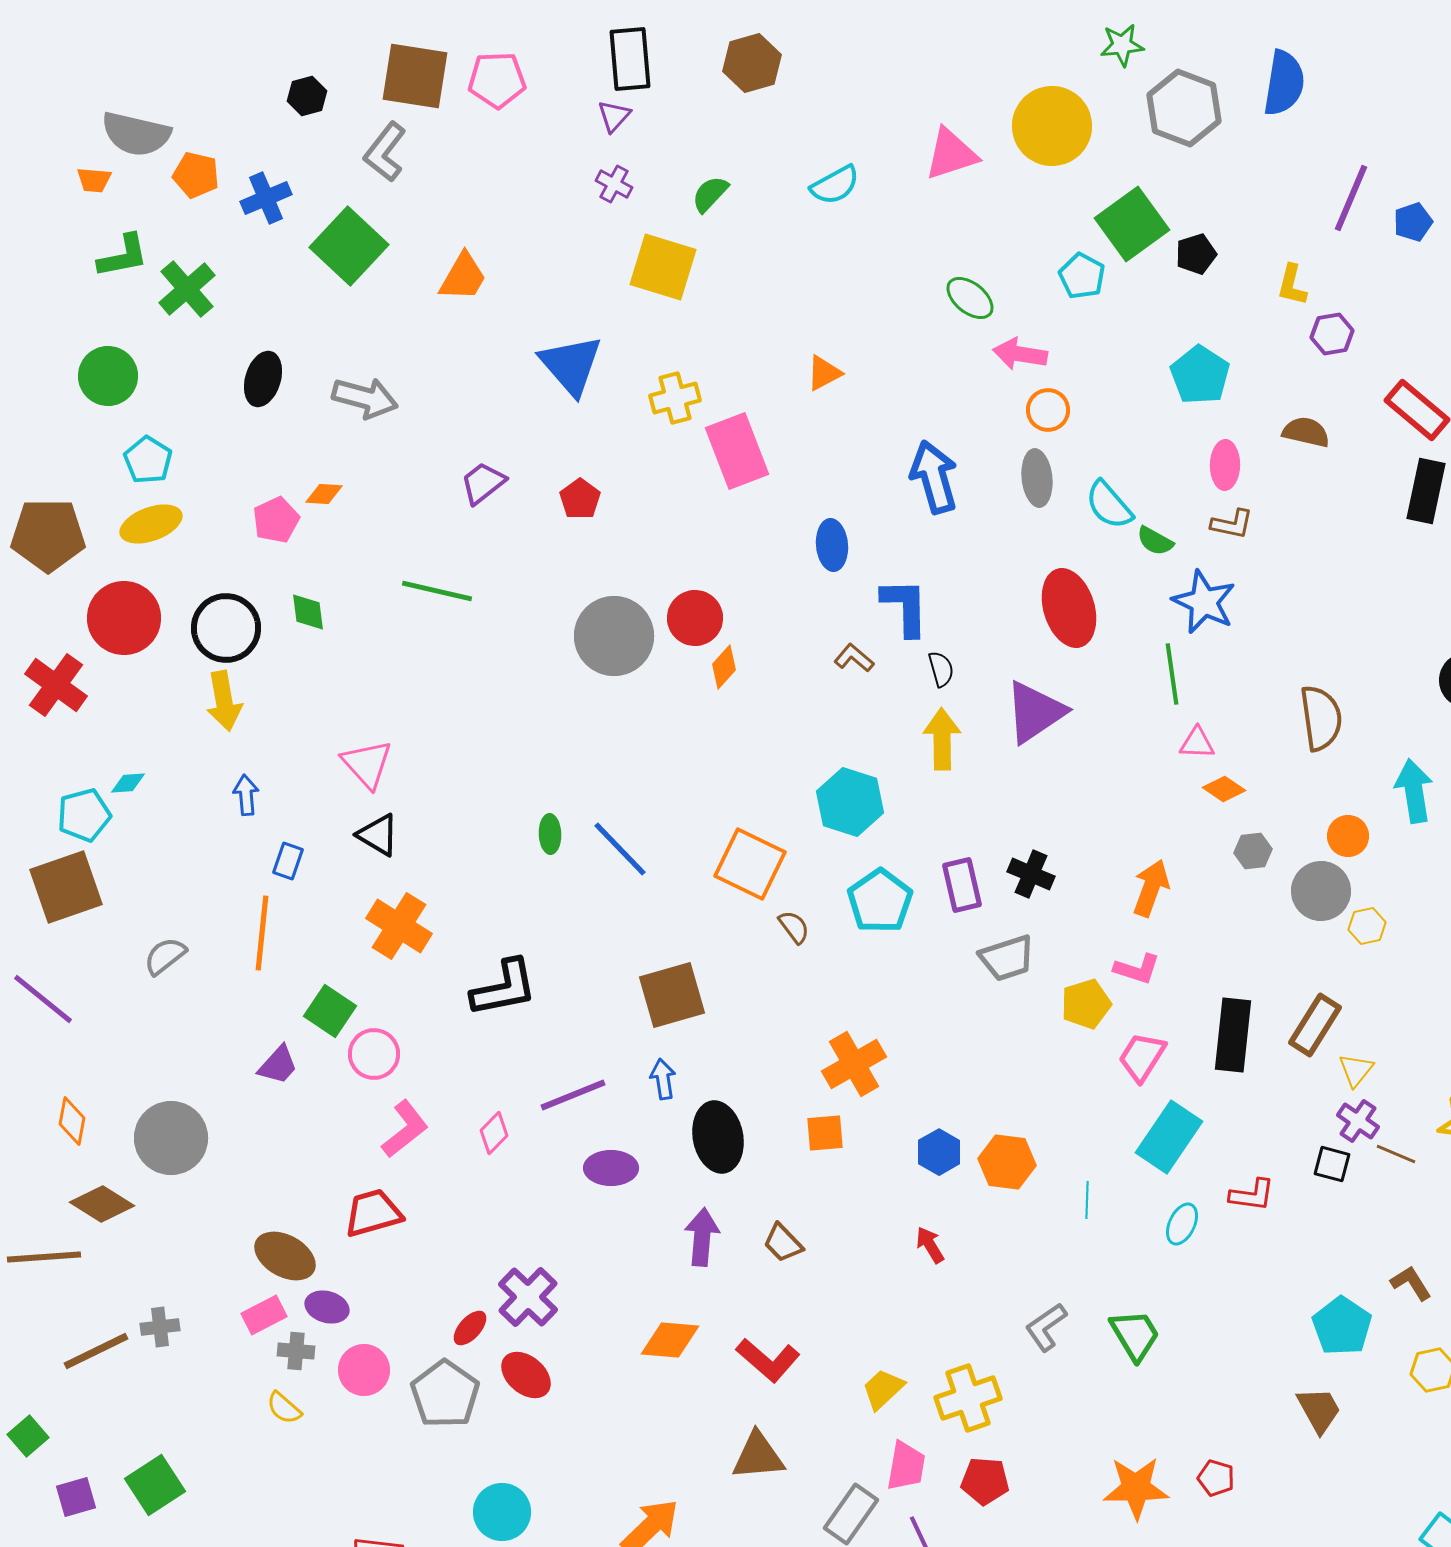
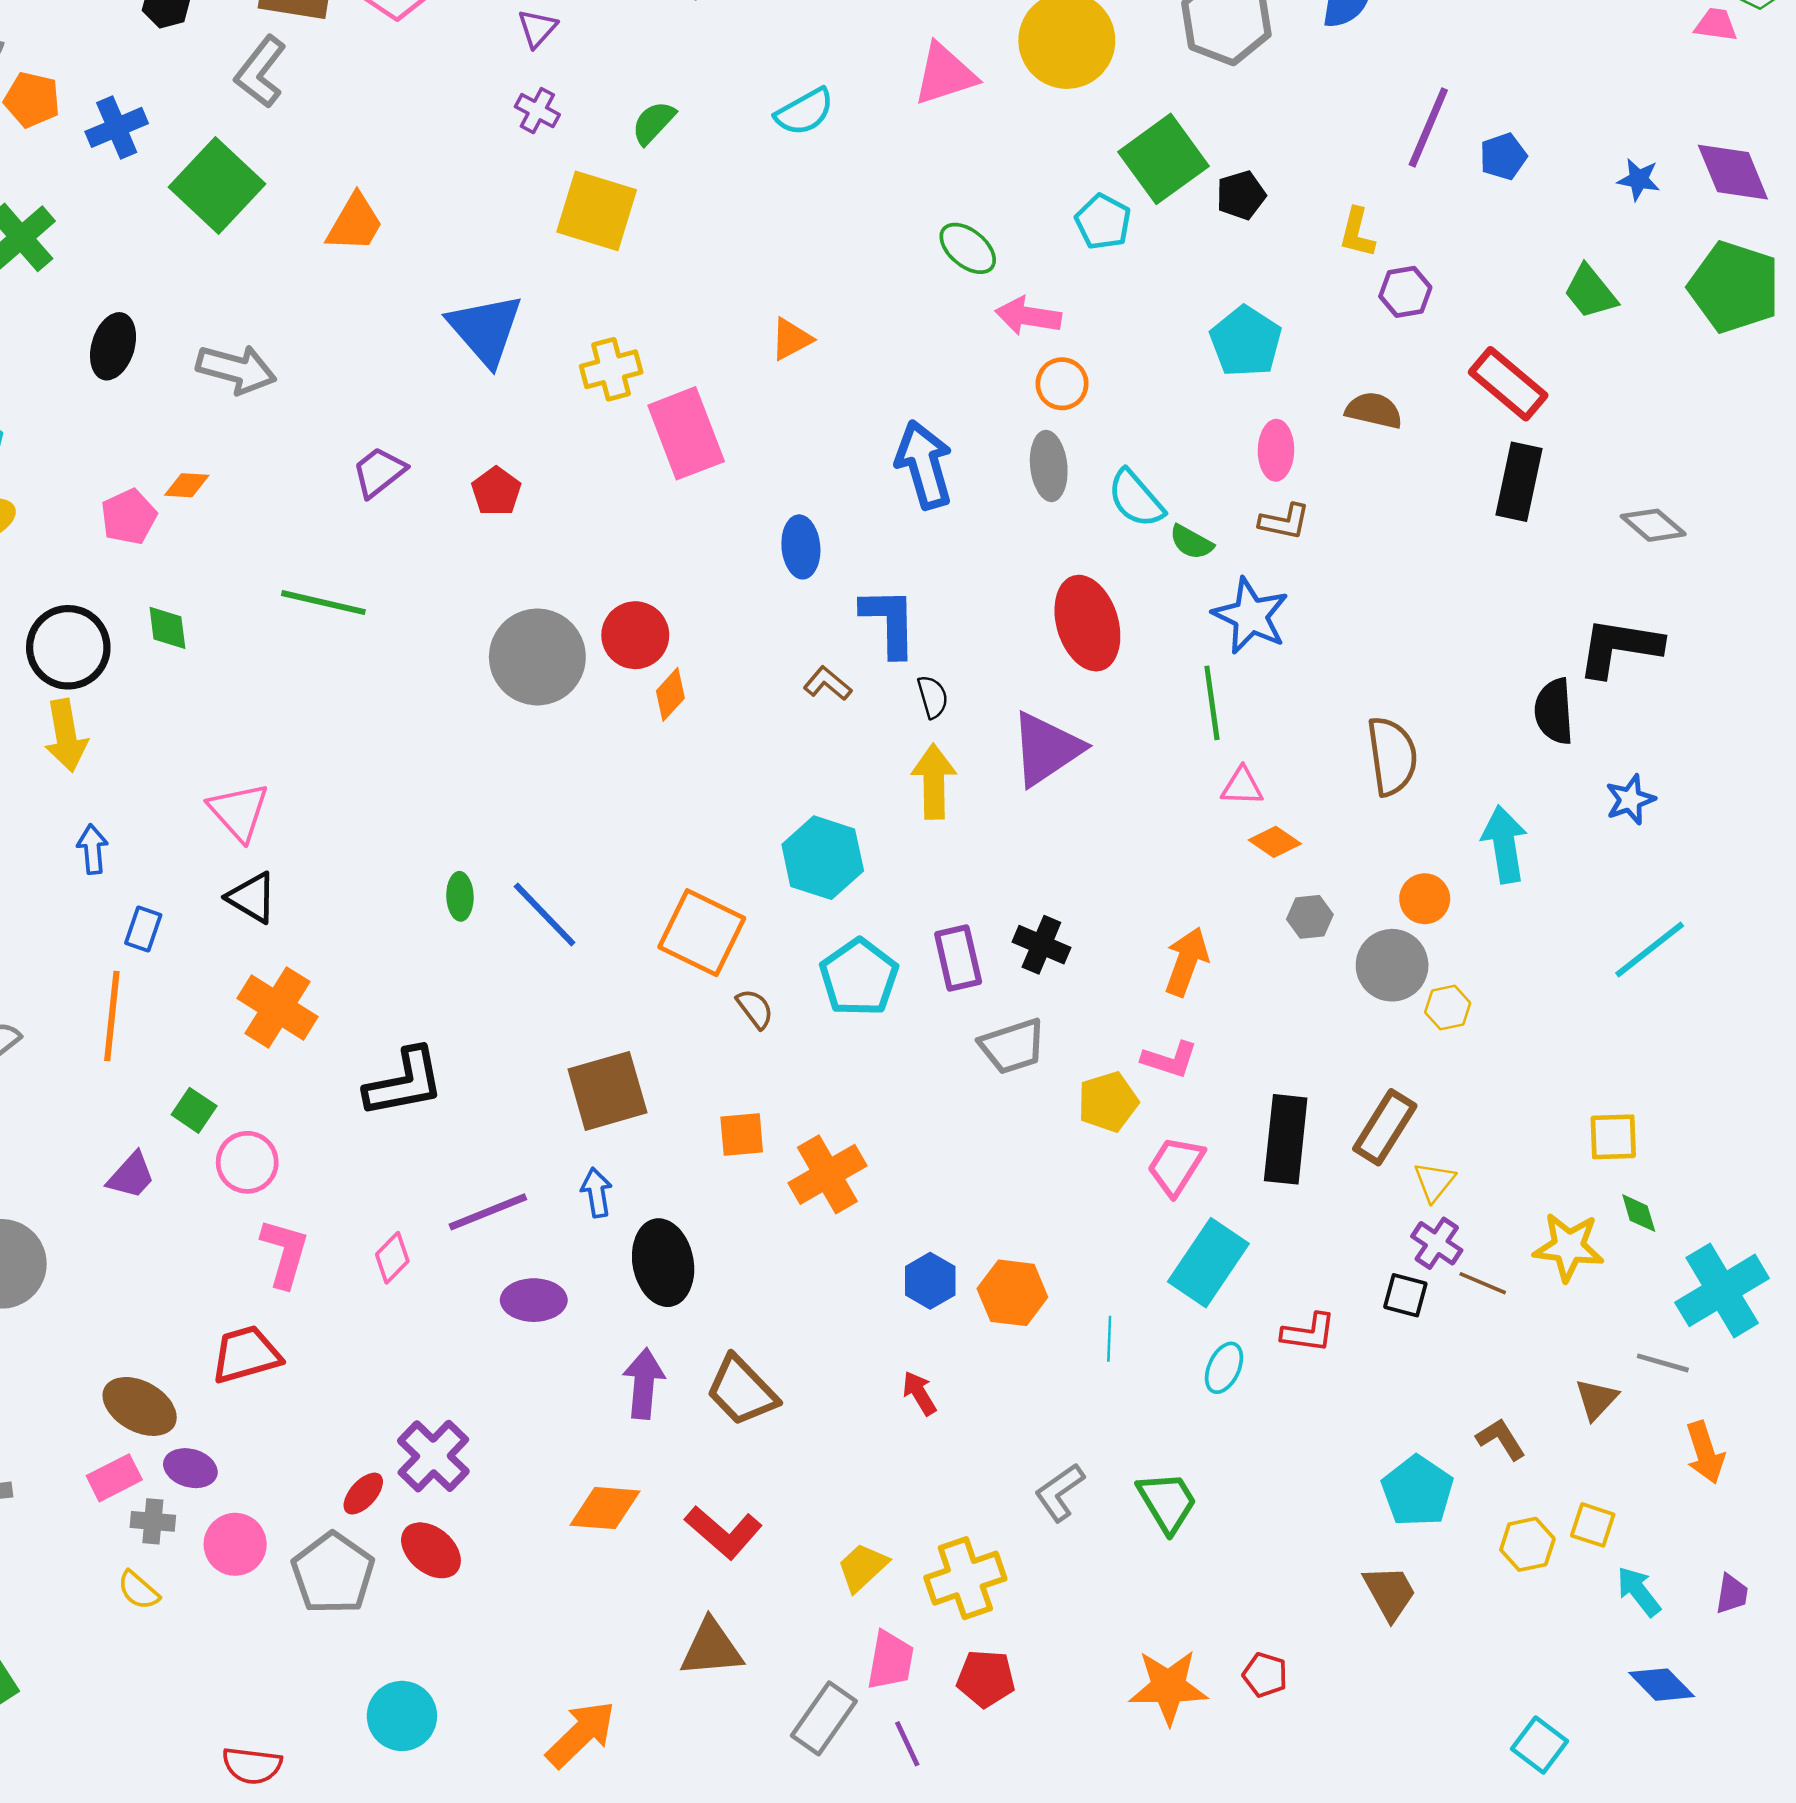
green square: (330, 1011) -> (194, 1110), size x0.7
pink L-shape: (405, 1129) -> (285, 1253), turned -36
orange square: (825, 1133) -> (742, 1134), moved
brown trapezoid: (783, 1243) -> (742, 1391), size x1.5

